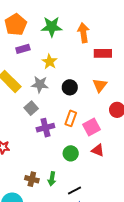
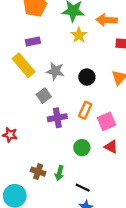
orange arrow: (83, 33) -> (107, 20), turned -84
purple rectangle: (23, 49) -> (33, 42), moved
yellow star: (50, 62) -> (79, 35), moved
black line: (75, 191) -> (83, 188), turned 48

